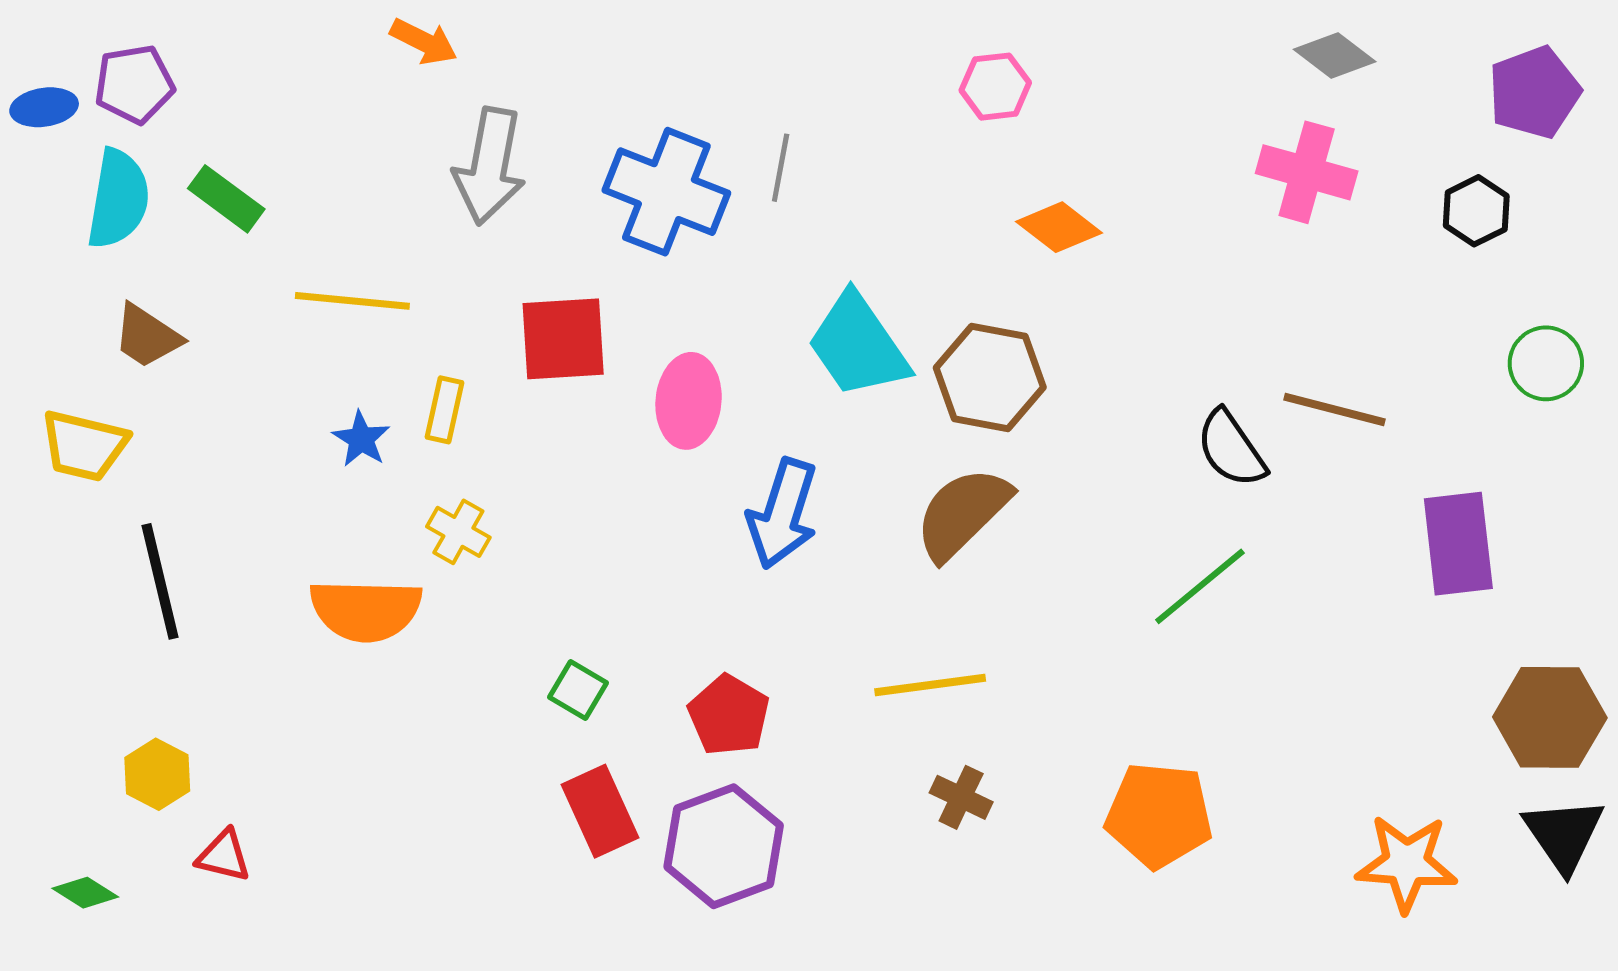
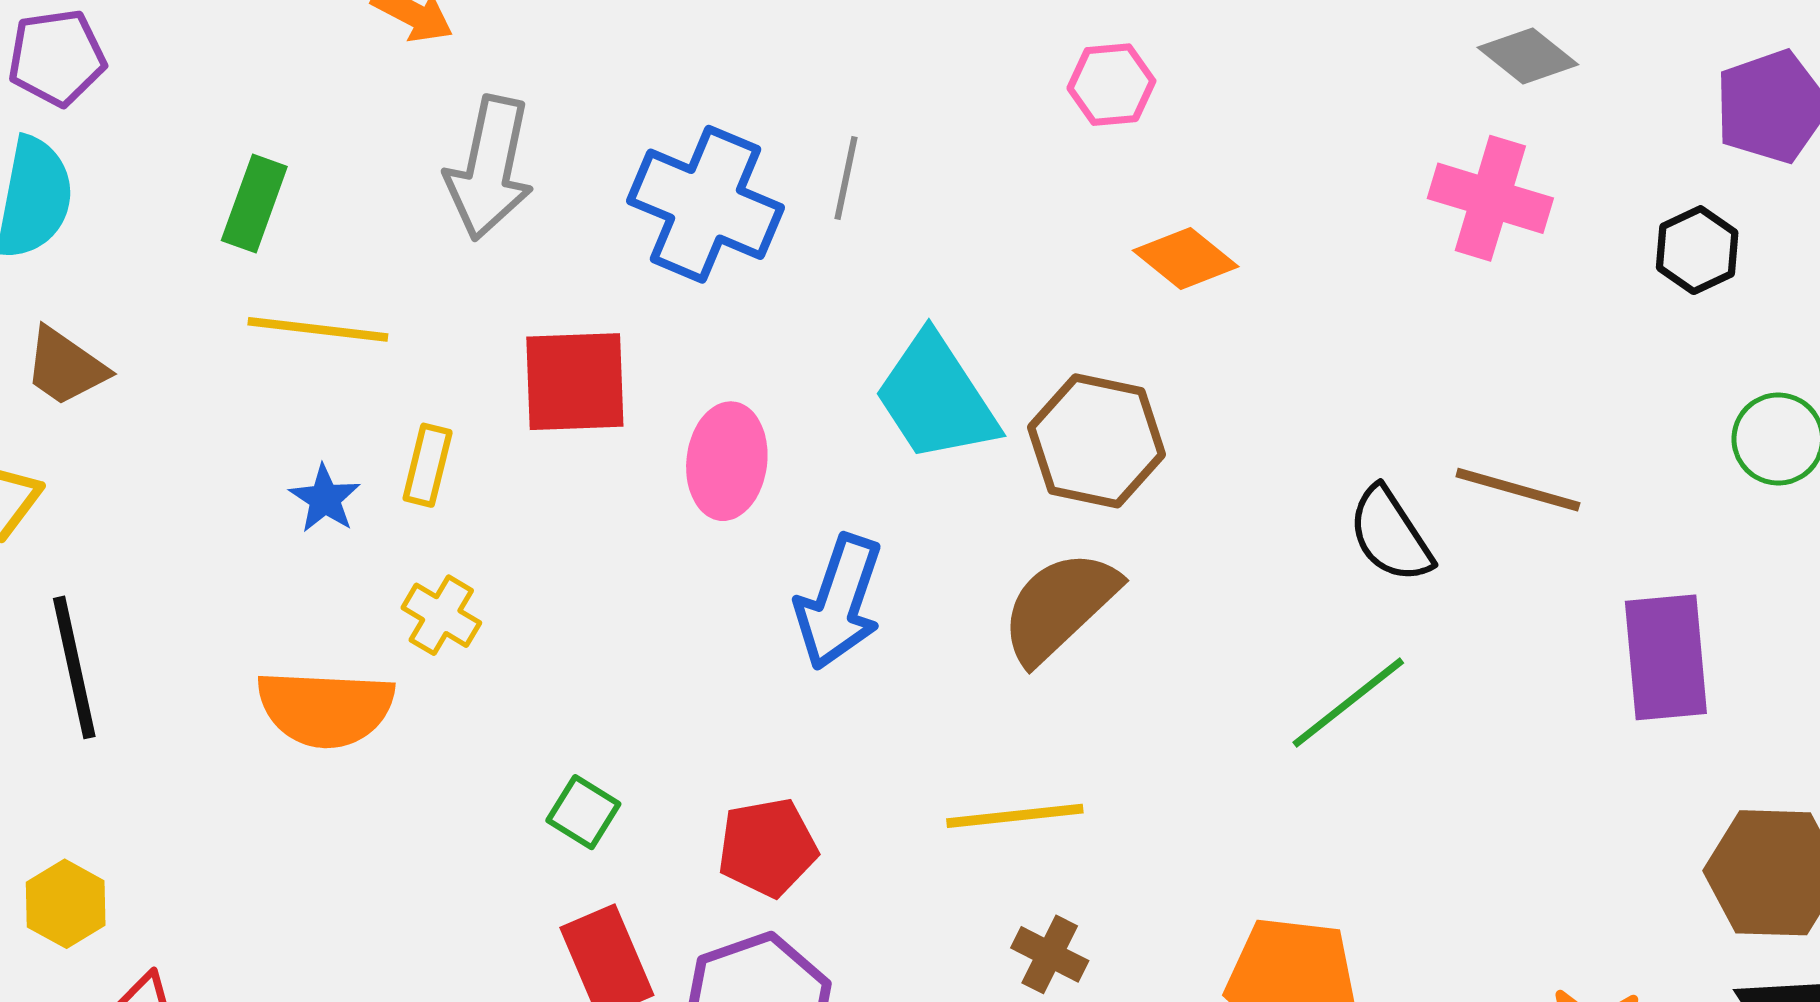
green rectangle: (226, 199) -> (254, 204), moved, turned 72
red pentagon: (729, 715) -> (767, 847), turned 30

